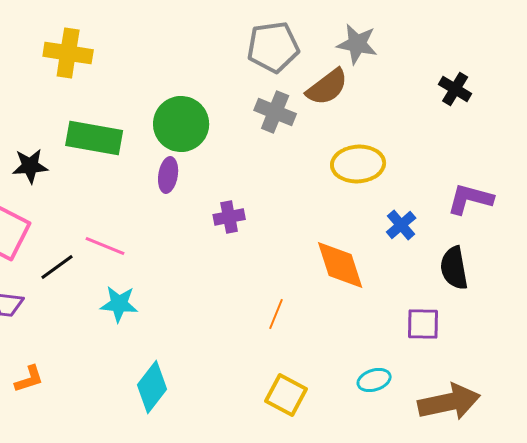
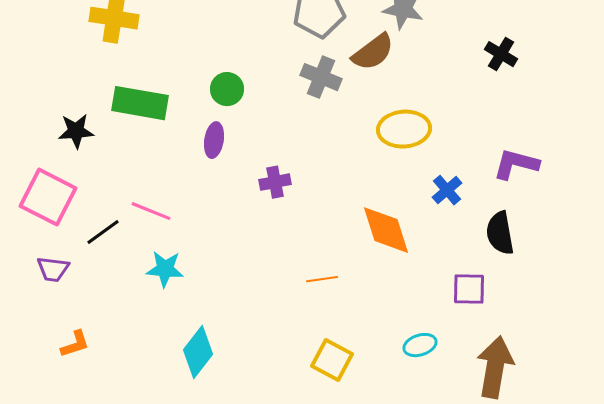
green circle: (181, 124) -> (227, 89), size x0.6
orange line: (276, 314) -> (322, 279), turned 60
brown arrow: (449, 402) -> (495, 367), turned -68

